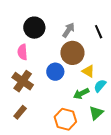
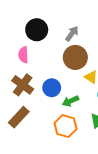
blue circle: (55, 72) -> (52, 88), moved
green arrow: (81, 94) -> (70, 101), moved
brown rectangle: (20, 112) -> (19, 117), size x1.5

